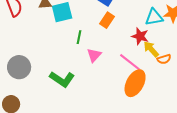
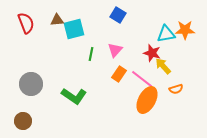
orange rectangle: (107, 20) -> (119, 74), moved
pink triangle: (94, 55) -> (115, 50), moved
orange semicircle: (164, 59) -> (176, 89), moved

